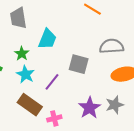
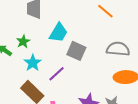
green star: (22, 54) -> (23, 42), moved
gray square: (79, 64) -> (76, 51), moved

